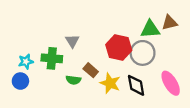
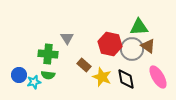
brown triangle: (170, 23) -> (148, 46), moved, turned 49
cyan star: (26, 62) -> (34, 82), moved
green semicircle: (73, 80) -> (48, 75), moved

